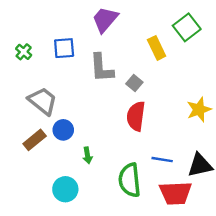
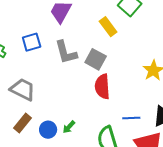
gray square: (134, 83) -> (96, 59), size x1.5
blue circle: (63, 130) -> (48, 130), moved
green arrow: (88, 155) -> (69, 127), turned 64

